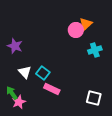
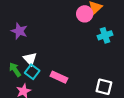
cyan square: (43, 73) -> (32, 72), moved
green arrow: (12, 93) -> (15, 70), moved

